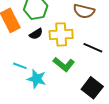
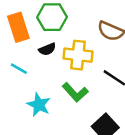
cyan line: (20, 66) -> (19, 69), moved

